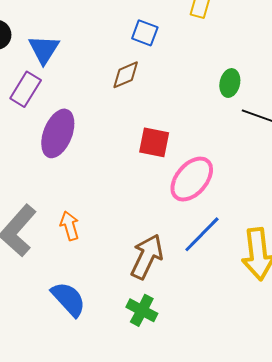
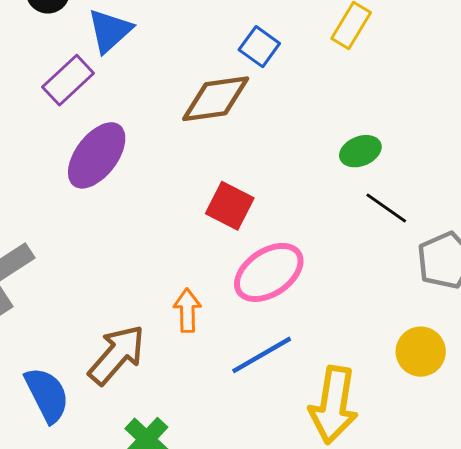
brown diamond: (126, 75) -> (216, 99), size x1.5
green ellipse: (230, 83) -> (360, 151), turned 40
orange arrow: (70, 226) -> (187, 310), moved
brown arrow: (147, 257) -> (117, 355), moved

